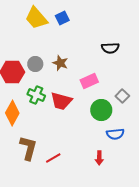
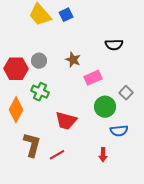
brown star: (60, 63) -> (73, 60), moved
red trapezoid: (61, 101) -> (66, 121), moved

